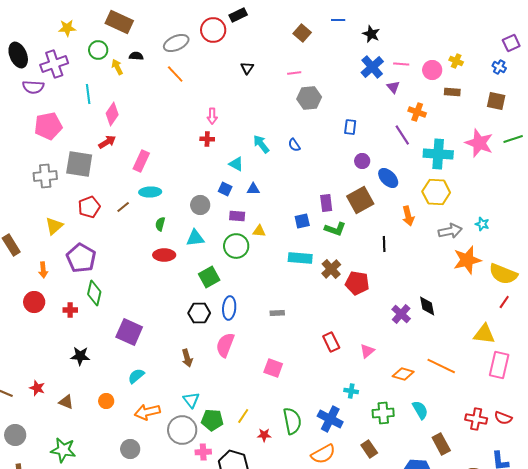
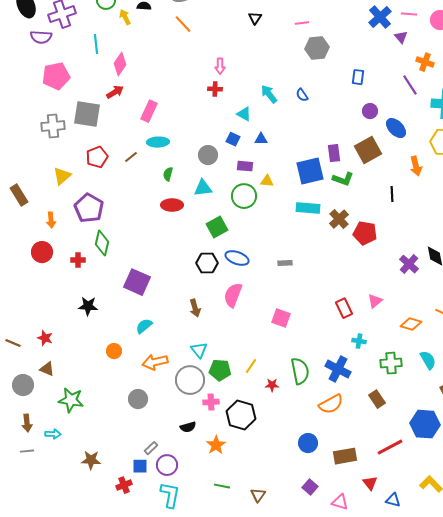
blue square: (302, 221) -> (310, 171), size x1.8
blue ellipse: (229, 308) -> (237, 258), turned -75
red rectangle: (331, 342) -> (344, 308), moved
brown triangle: (66, 402) -> (47, 369), moved

